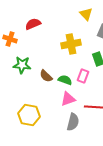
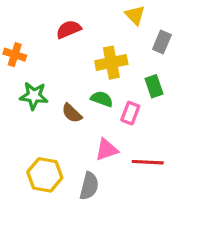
red semicircle: (33, 24) -> (69, 29), moved
green semicircle: (65, 80) -> (102, 99), moved
gray semicircle: (73, 122) -> (89, 186), moved

